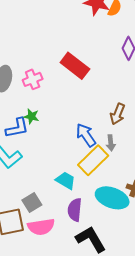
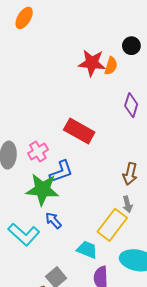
green star: (31, 116) -> (42, 189), size x2.0
blue L-shape: (17, 128) -> (61, 172), moved
blue arrow: (86, 135) -> (53, 220), moved, size x0.7

